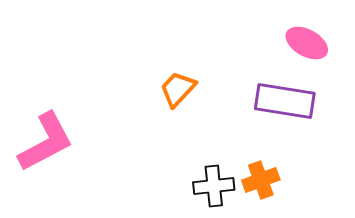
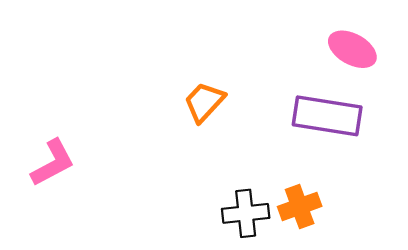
pink L-shape: (46, 142) -> (53, 163), size x0.7

